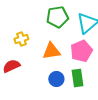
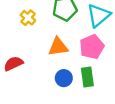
yellow cross: (21, 39) -> (28, 18), moved, turned -32

